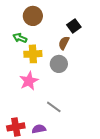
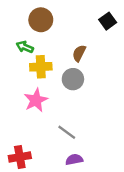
black square: (74, 26) -> (108, 21), moved
purple semicircle: (39, 129) -> (74, 159), moved

